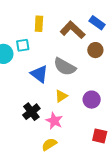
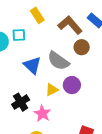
yellow rectangle: (39, 24) -> (37, 15), turned -42
brown circle: (95, 50) -> (82, 47), moved
purple circle: (92, 100) -> (72, 85), moved

